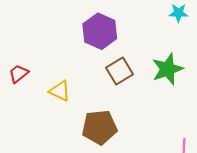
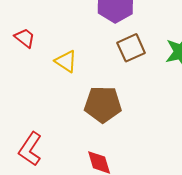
red trapezoid: (19, 74) -> (25, 38), turned 70

